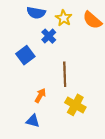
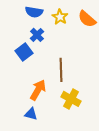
blue cross: (49, 36) -> (37, 35), moved
orange arrow: (40, 95) -> (38, 90), size x1.5

